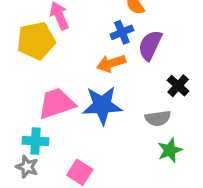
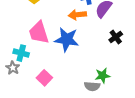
pink trapezoid: (57, 103) -> (39, 33), turned -100
gray semicircle: (158, 118) -> (92, 86), moved

